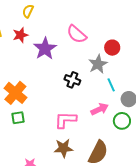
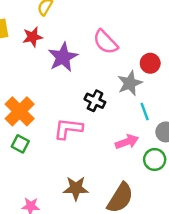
green square: (18, 118) -> (20, 144), turned 32
pink L-shape: (66, 120) -> (68, 129), moved

